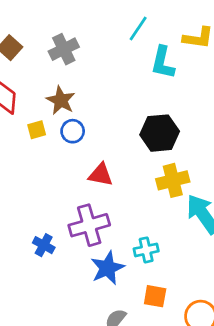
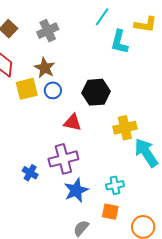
yellow square: (37, 130) -> (27, 89), size x1.6
black hexagon: (160, 133) -> (96, 92), moved
cyan cross: (146, 250) -> (115, 185), moved

